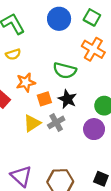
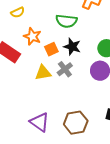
orange star: (26, 82) -> (32, 36), turned -30
yellow triangle: (32, 123) -> (43, 73), turned 30

